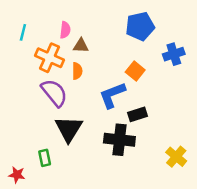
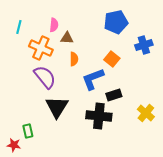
orange semicircle: (77, 71) -> (74, 59), moved
yellow cross: (176, 157) -> (146, 113), moved
green rectangle: (45, 158) -> (28, 131), moved

